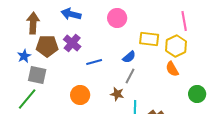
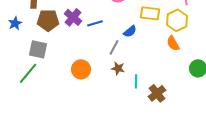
blue star: (24, 56) -> (15, 23), moved
blue line: (94, 62) -> (95, 23), moved
gray line: (130, 76) -> (114, 47), moved

